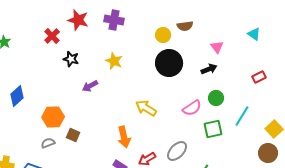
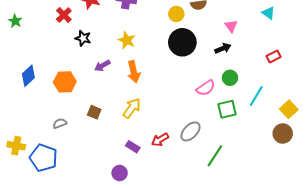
yellow arrow: (146, 108) -> (132, 108), moved, turned 95
orange hexagon: (53, 117) -> (65, 82), moved
brown square: (73, 135) -> (94, 112), moved
orange arrow: (124, 137) -> (134, 72), moved

